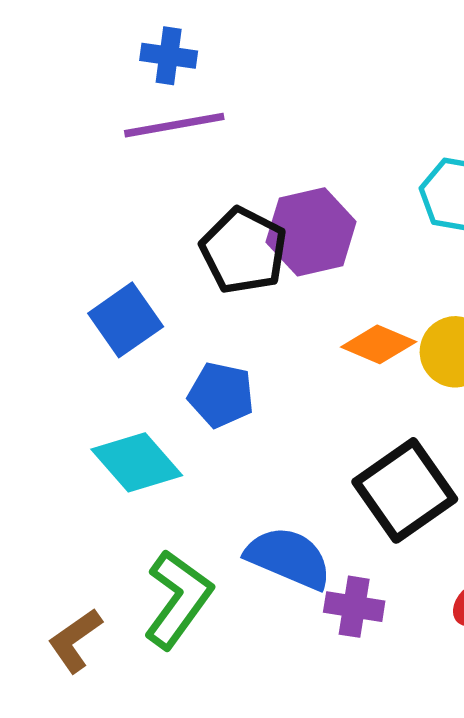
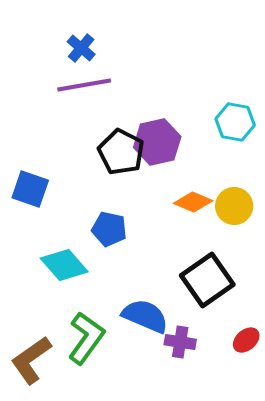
blue cross: (169, 56) -> (81, 48), turned 32
blue square: (126, 320) -> (30, 189), moved, turned -36
brown L-shape: (75, 640) -> (31, 360), size x1.4

